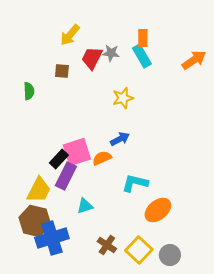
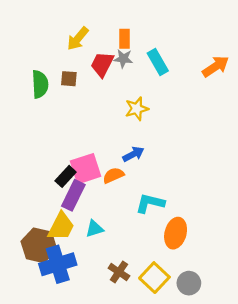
orange rectangle: (143, 38) -> (124, 39), moved
green semicircle: (29, 91) -> (40, 84), moved, size x1.4
yellow trapezoid: (39, 190) -> (61, 226), moved
orange ellipse: (158, 210) -> (176, 233), turned -36

